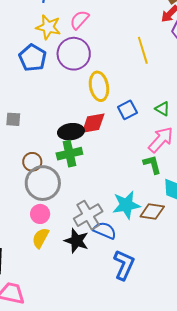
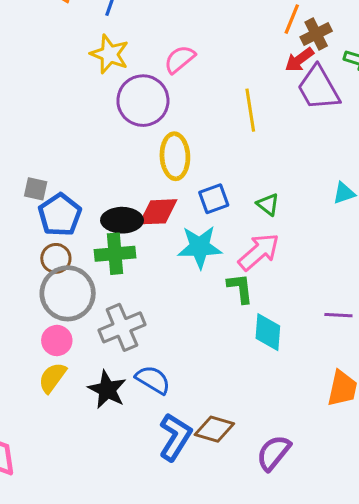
pink semicircle: (79, 20) -> (180, 59), moved
blue pentagon: (33, 58) -> (60, 215), moved
cyan star: (126, 205) -> (200, 247), moved
brown diamond: (152, 212) -> (214, 429), moved
gray cross: (88, 215) -> (122, 327), moved

